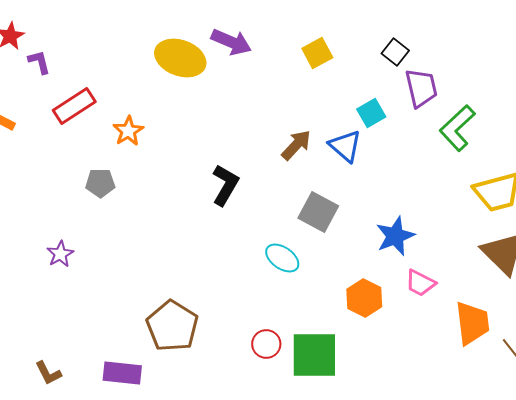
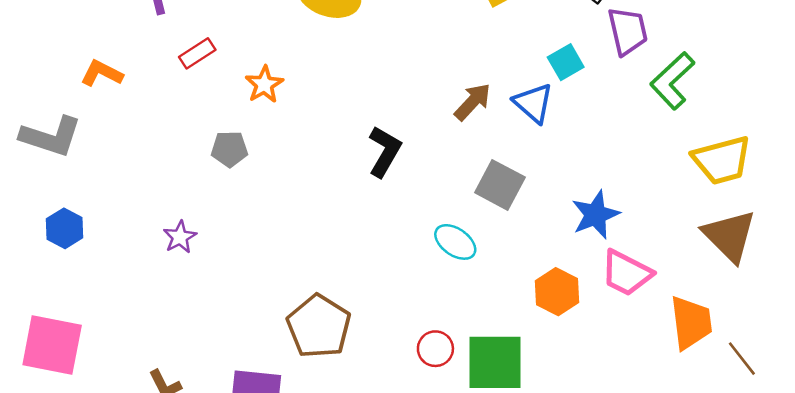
red rectangle: (74, 106) -> (197, 53), size x0.7
pink trapezoid: (420, 283) -> (626, 273), size x1.4

